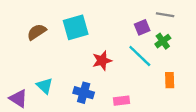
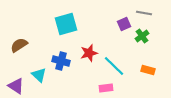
brown semicircle: (37, 32) -> (19, 45), moved
cyan line: (140, 56) -> (114, 66), moved
orange rectangle: (170, 80) -> (148, 70), turned -72
blue cross: (84, 93) -> (61, 61), moved

